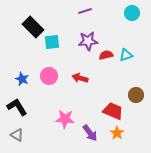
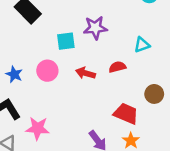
cyan square: (52, 42) -> (66, 41), moved
red semicircle: (106, 55) -> (117, 67), moved
pink star: (65, 119) -> (38, 128), moved

